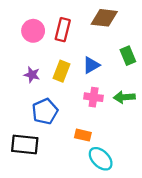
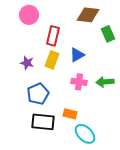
red rectangle: (63, 30) -> (53, 36), moved
pink circle: (33, 31) -> (29, 15), moved
green rectangle: (128, 56) -> (108, 34), moved
black rectangle: (25, 145) -> (43, 122), moved

